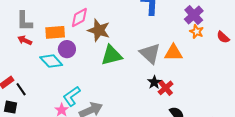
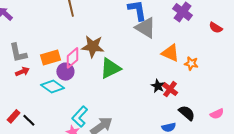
pink diamond: (79, 18) -> (73, 58), moved
orange star: (197, 32) -> (191, 63), moved
red arrow: (25, 40) -> (22, 72), turned 144
gray triangle: (150, 53) -> (146, 28), moved
orange triangle: (173, 53) -> (170, 53), turned 36

